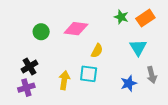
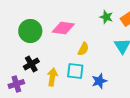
green circle: (41, 32) -> (30, 31), size x1.5
black cross: (30, 67) -> (31, 64), moved
blue star: (129, 83) -> (99, 81), moved

